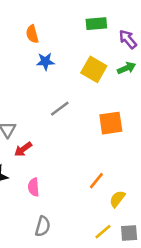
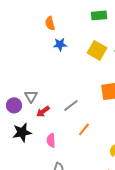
gray line: (60, 109) -> (71, 105), moved
orange line: (96, 181) -> (84, 129), moved

